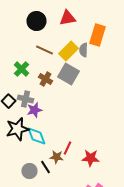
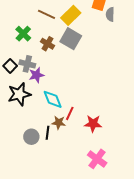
gray semicircle: (84, 50) -> (110, 14), moved
cyan diamond: (36, 136) -> (53, 99), moved
black line: (46, 167) -> (48, 133), turned 40

